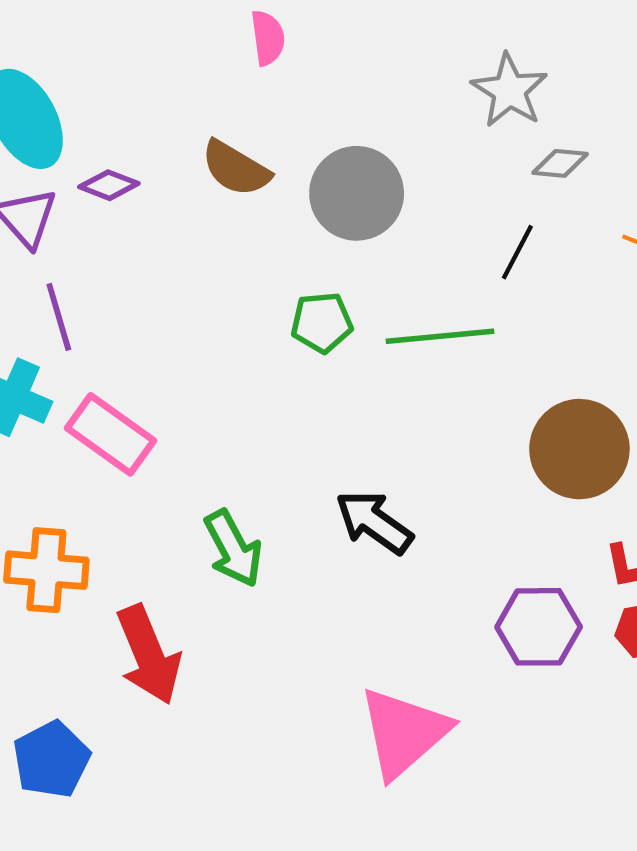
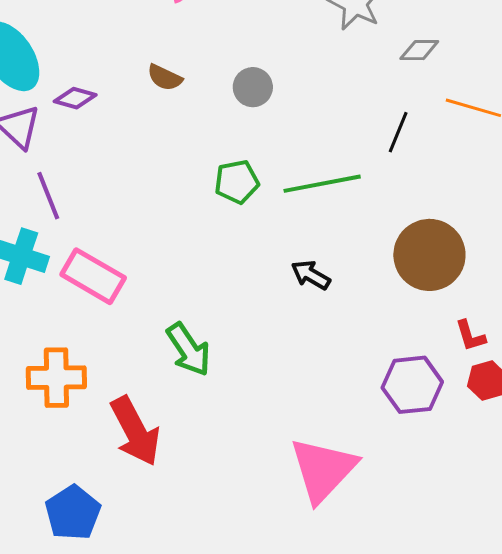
gray diamond: (560, 163) -> (419, 50), moved
brown semicircle: (236, 168) -> (165, 77), size x0.7
gray circle: (357, 193) -> (253, 87), size x0.6
black line: (517, 252) -> (398, 132), moved
black arrow: (374, 522) -> (311, 275), moved, size x0.7

